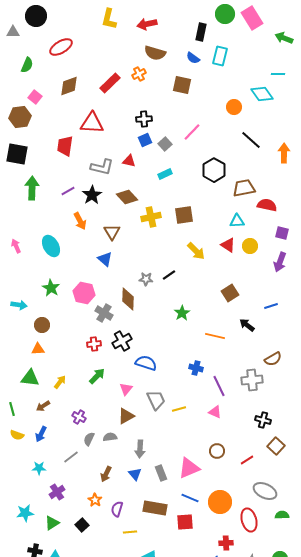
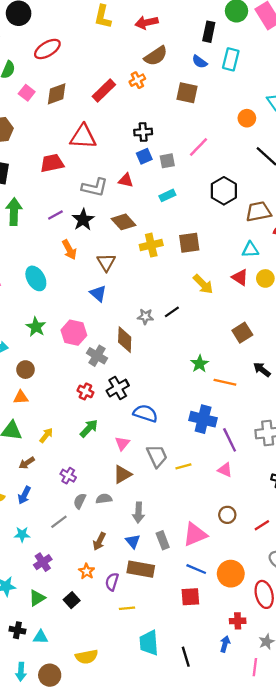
brown semicircle: (155, 53) -> (156, 56), turned -50
pink square: (35, 97) -> (27, 93), moved
gray square: (165, 144) -> (167, 161), turned 32
red trapezoid: (65, 146) -> (52, 163), turned 70
green star: (182, 313) -> (200, 364), moved
red cross: (94, 344) -> (85, 391), turned 32
blue cross: (196, 368) -> (203, 419), size x1.6
brown rectangle: (155, 508) -> (141, 569), moved

